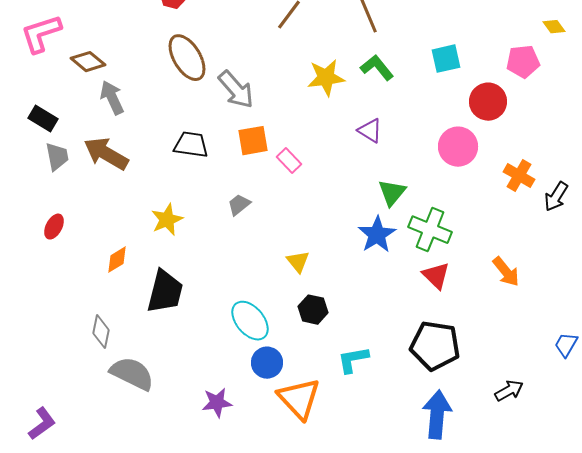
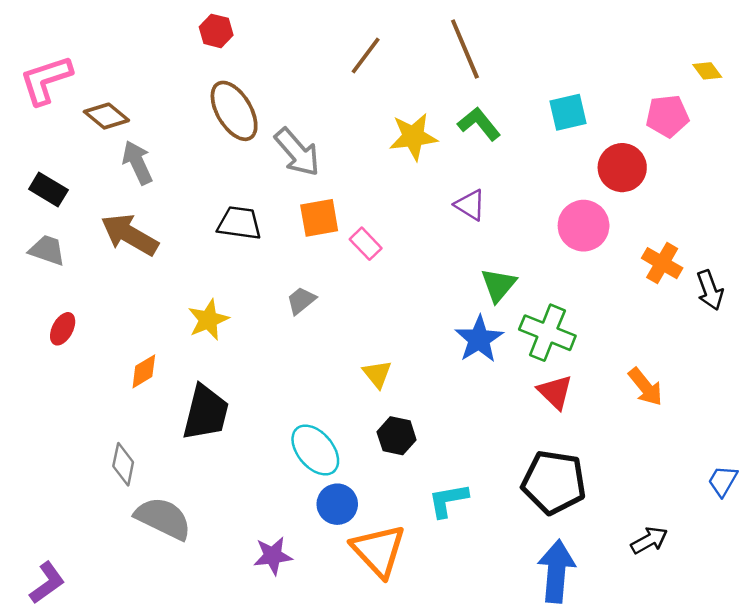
gray trapezoid: (57, 157) -> (47, 250), moved, turned -60
black arrow: (556, 197) -> (710, 290), turned -52

